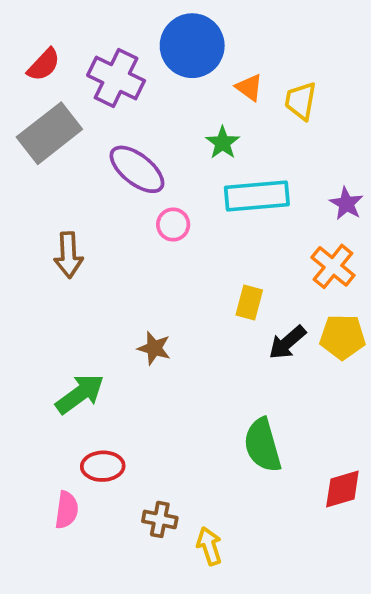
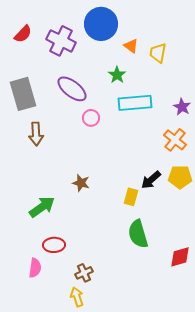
gray rectangle: (49, 133) -> (23, 94), moved, turned -68
yellow rectangle: (249, 303) -> (131, 197), moved
brown cross: (160, 519) -> (84, 273), turned -36
yellow arrow: (209, 546) -> (77, 297), moved

